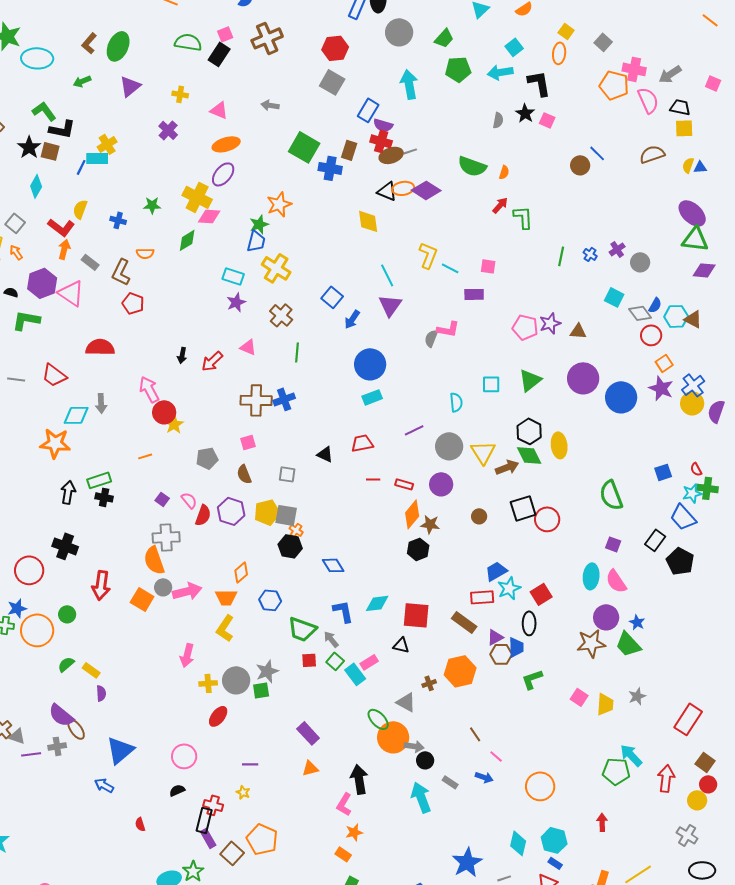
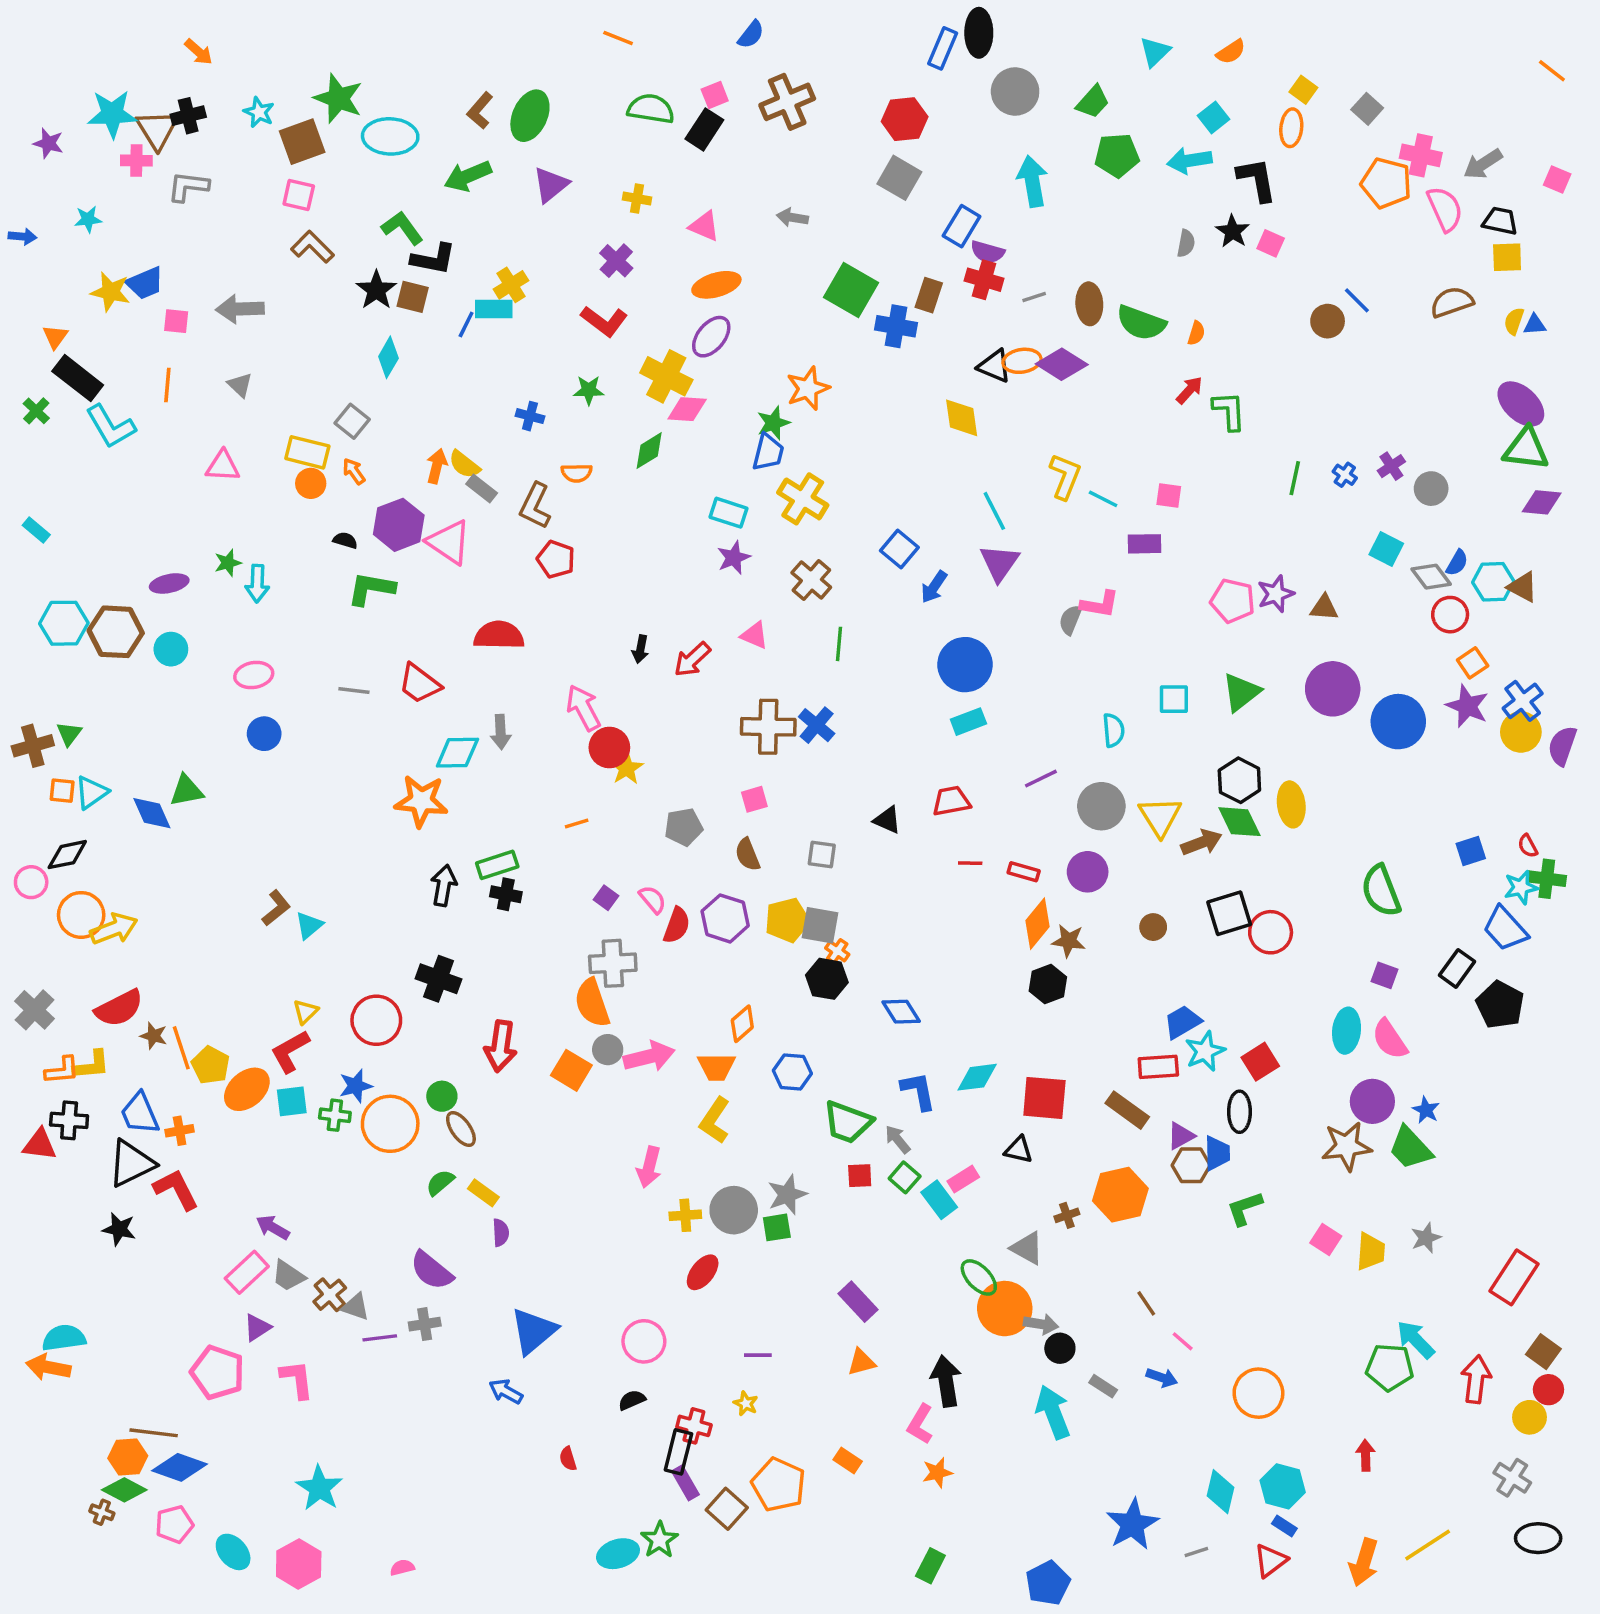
green arrow: (82, 81) -> (468, 176), size x1.5
brown ellipse: (391, 155) -> (1089, 304), moved, turned -75
yellow semicircle: (80, 209) -> (464, 464), moved, turned -72
red L-shape: (61, 227) -> (604, 321), moved
blue cross: (284, 399) -> (817, 725), turned -30
brown ellipse: (76, 729) -> (461, 1129), moved
orange rectangle: (343, 854) -> (848, 1460), moved

